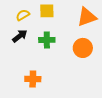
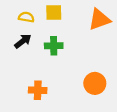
yellow semicircle: (23, 15) -> (26, 17), turned 40
orange circle: (83, 48) -> (95, 83), moved

